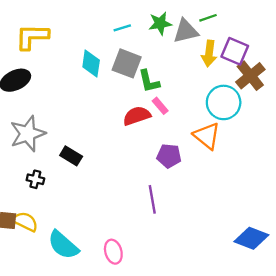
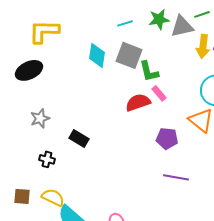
gray star: (28, 134) -> (40, 118), size x0.6
purple line: (152, 199) -> (176, 177), moved, turned -70
yellow semicircle: (25, 222) -> (53, 197), moved

